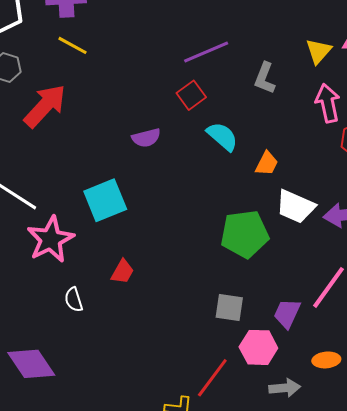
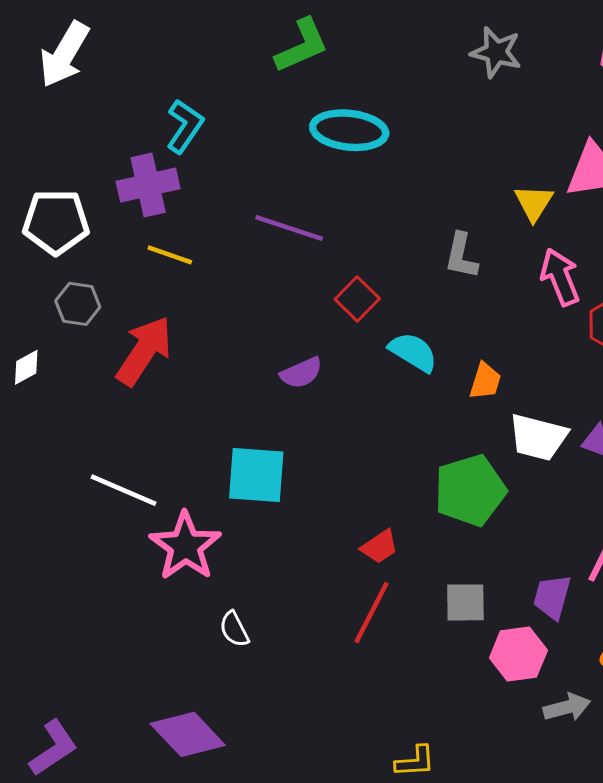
purple line: (206, 52) -> (289, 228), moved, turned 51
cyan square: (105, 200) -> (256, 475), turned 36
red trapezoid: (122, 272) -> (380, 547), moved, turned 36
red line: (212, 378) -> (371, 613), moved

